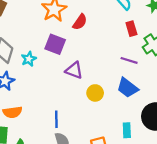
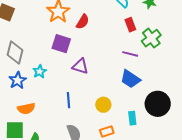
cyan star: (29, 59) -> (40, 72), moved
yellow circle: (95, 93) -> (103, 105), moved
blue line: (56, 119) -> (68, 100), moved

